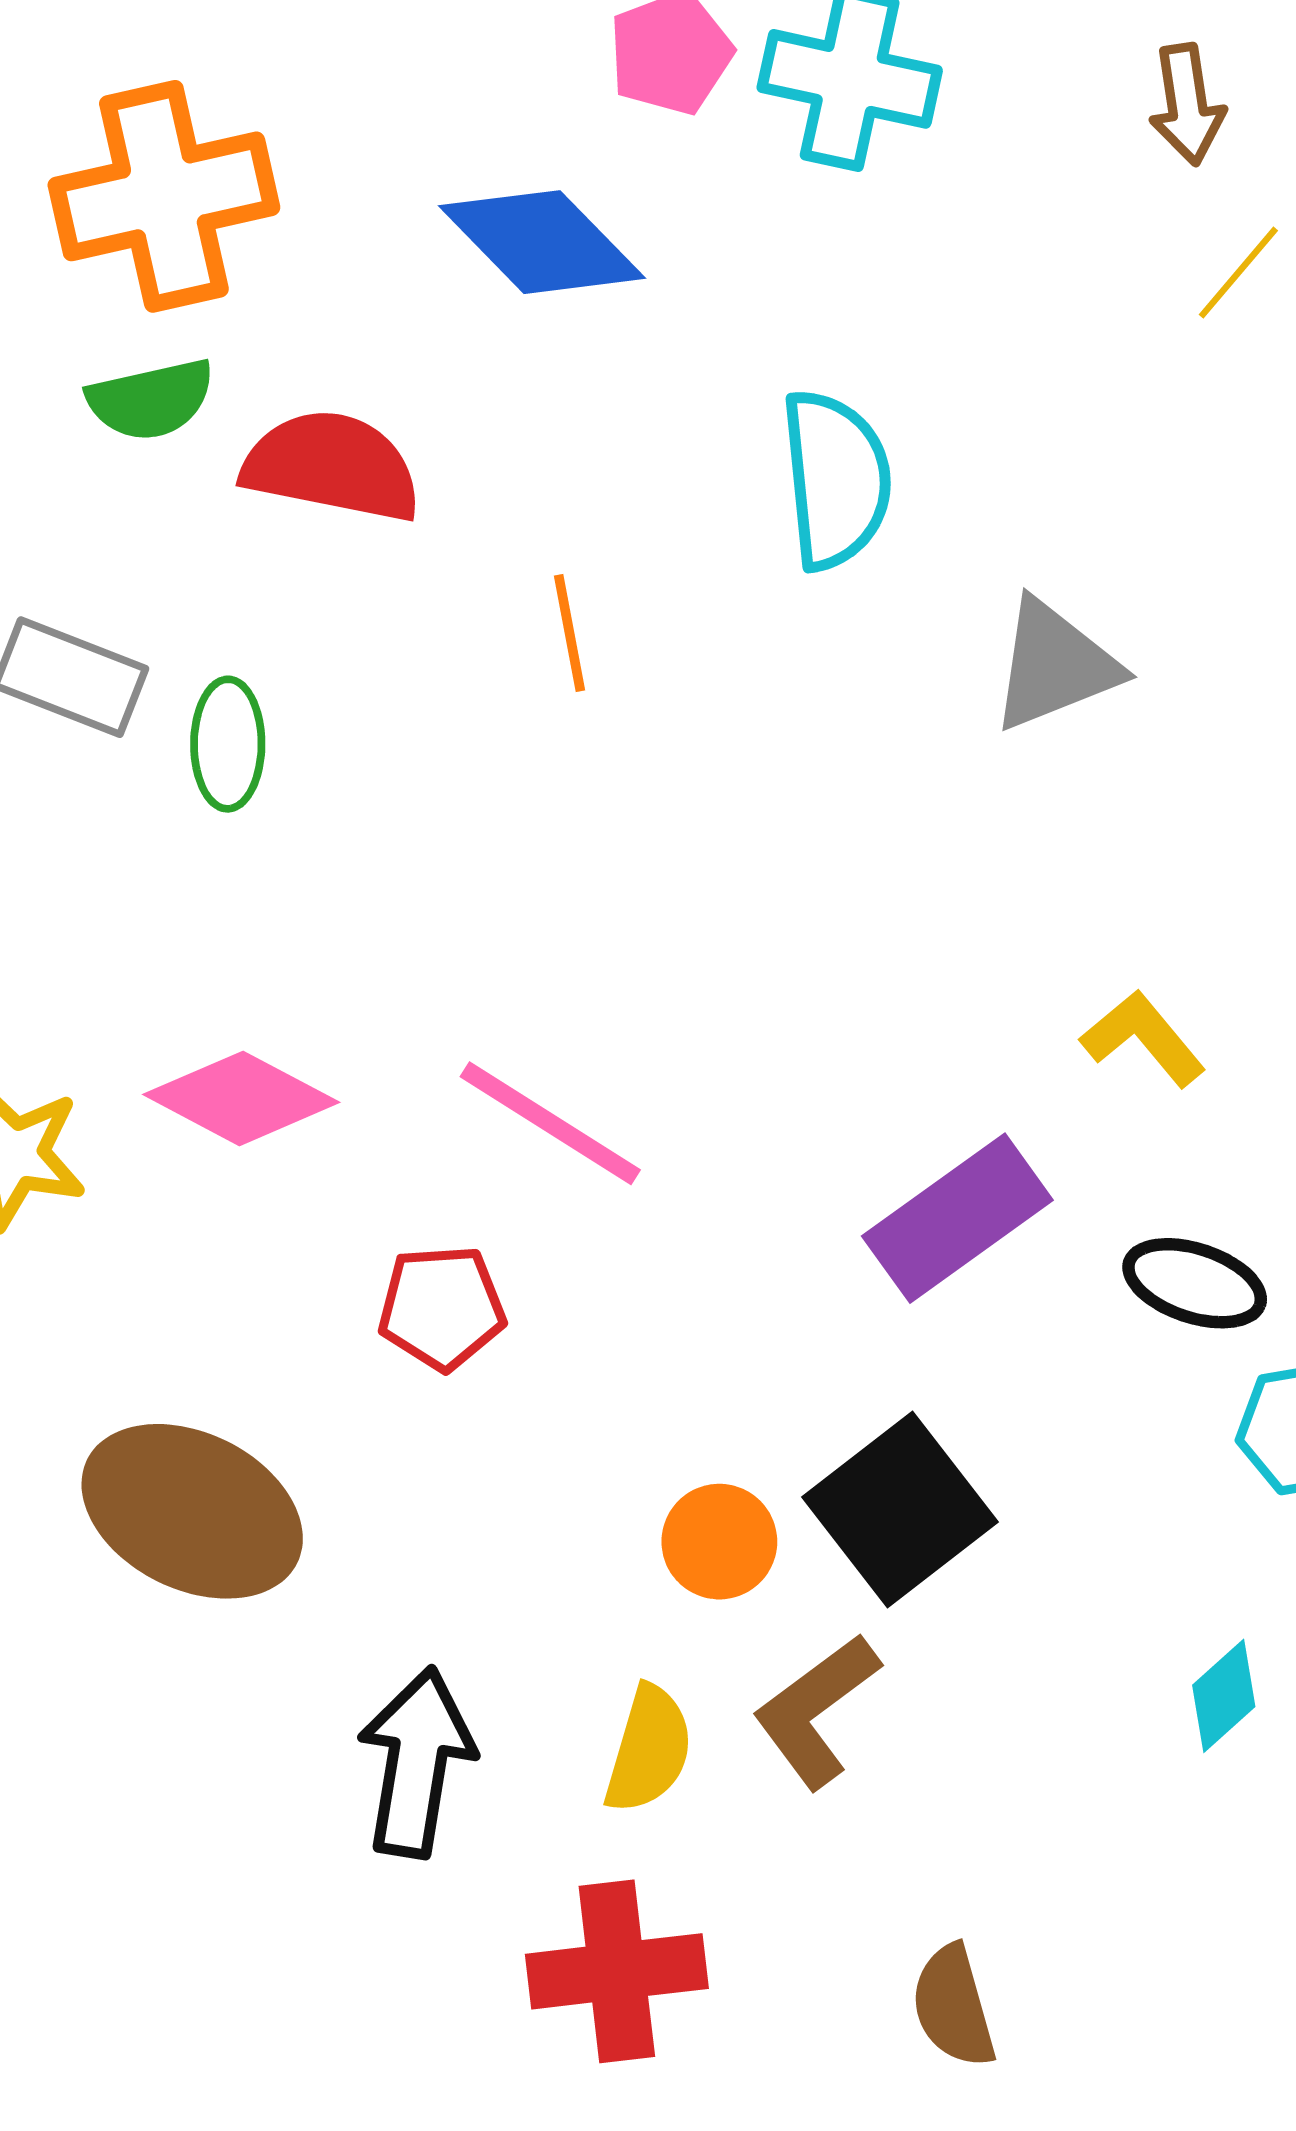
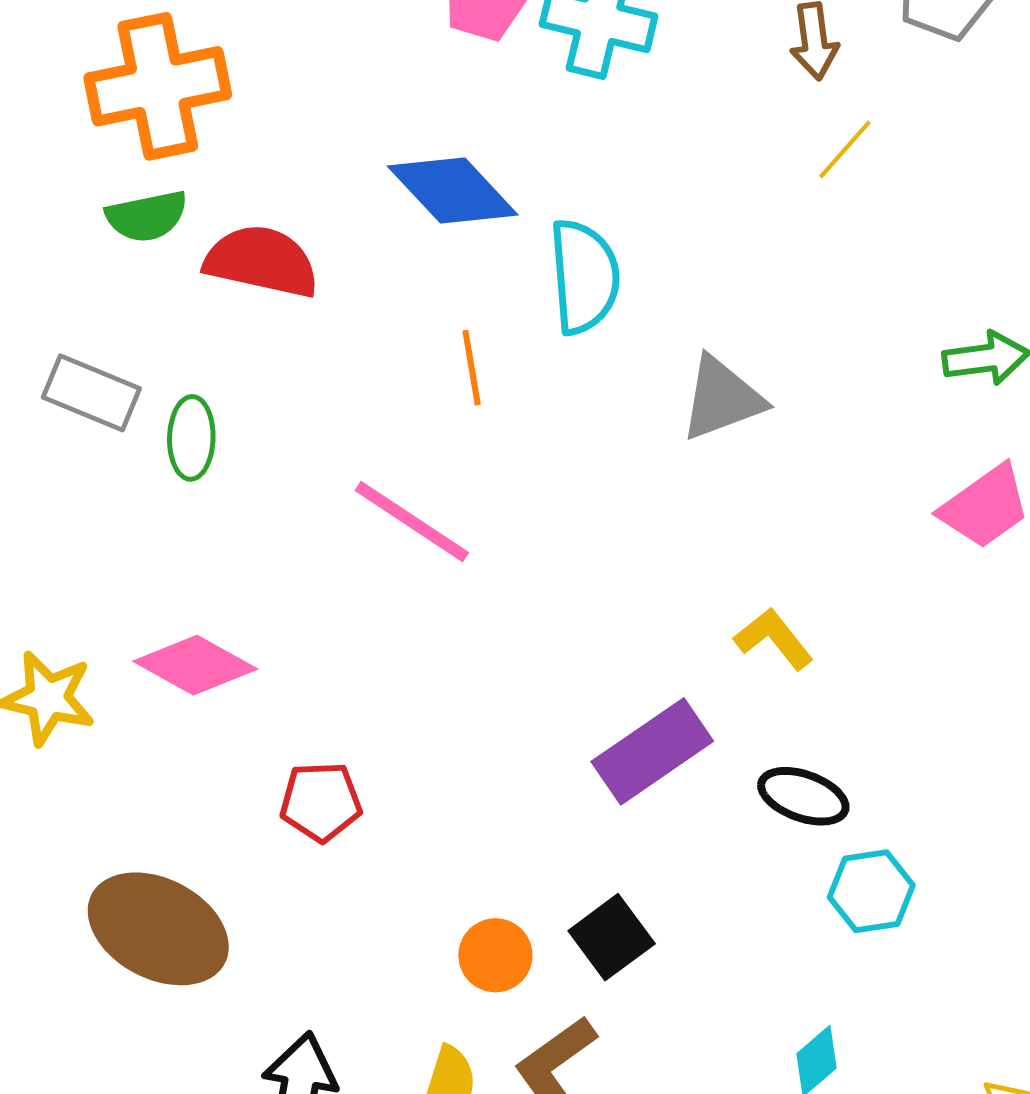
blue diamond: (542, 242) -> (453, 190), moved
orange line: (569, 633) -> (472, 368), moved
pink line: (550, 1123) -> (412, 522), moved
black square: (900, 1510) -> (612, 937), size x0.7

